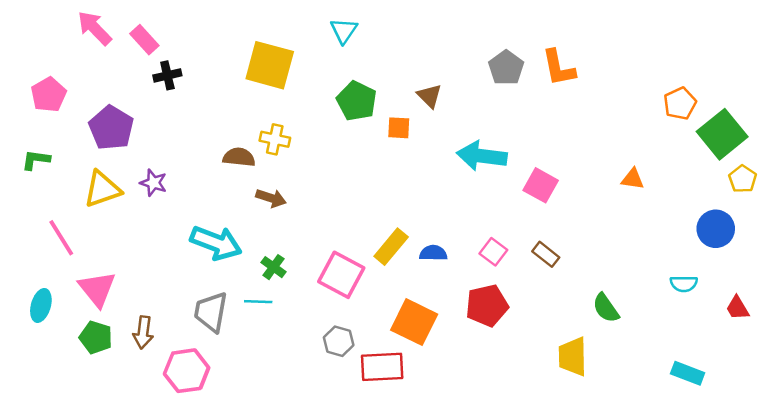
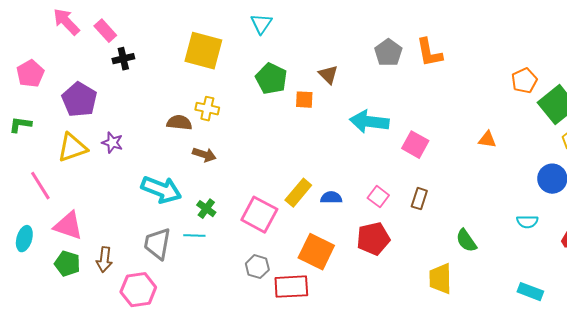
brown rectangle: (546, 254) -> (419, 199), turned 70
pink triangle: (97, 289) -> (68, 226), turned -32

